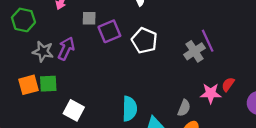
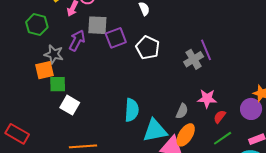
gray square: (89, 18) -> (97, 25), size x1.5
purple arrow: (66, 48) -> (77, 40), moved
red semicircle: (228, 84) -> (220, 117), moved
orange square: (29, 85) -> (44, 70), moved
white square: (74, 110) -> (70, 105), moved

